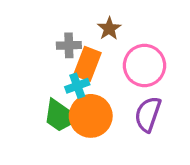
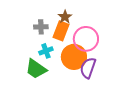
orange rectangle: (87, 64) -> (61, 31), moved
orange circle: (91, 116) -> (74, 57), moved

